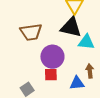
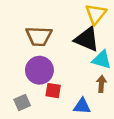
purple circle: (52, 57) -> (39, 70), moved
brown arrow: (90, 71) -> (101, 84), moved

